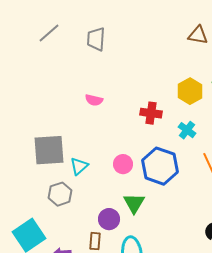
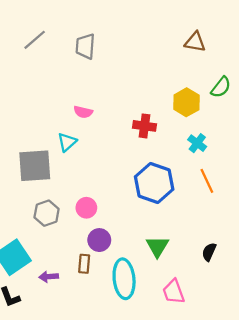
cyan cross: (187, 130) -> (197, 143), moved
pink circle: (123, 164) -> (86, 208), moved
cyan triangle: (79, 166) -> (67, 142), moved
green triangle: (134, 203) -> (157, 246), moved

